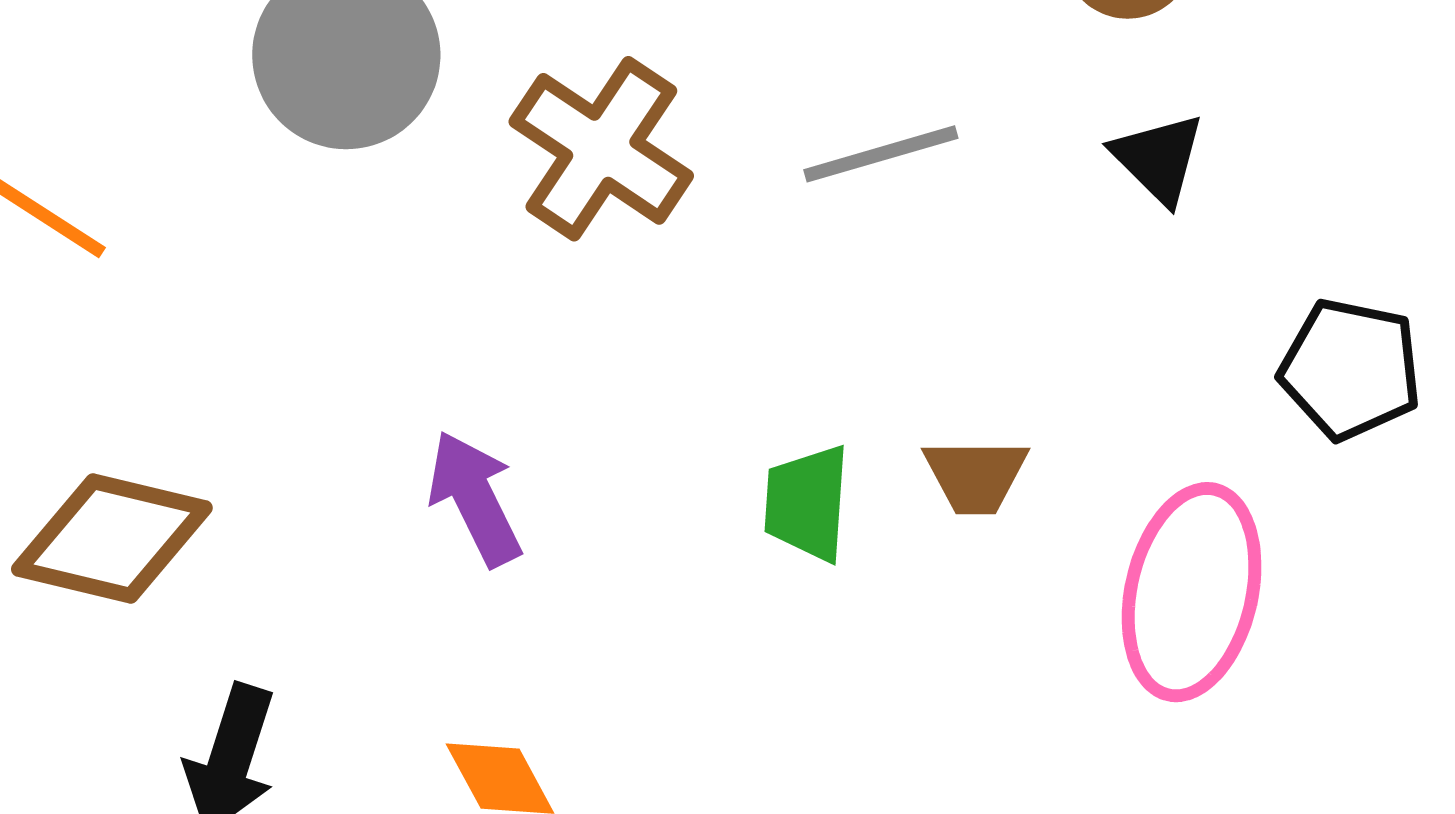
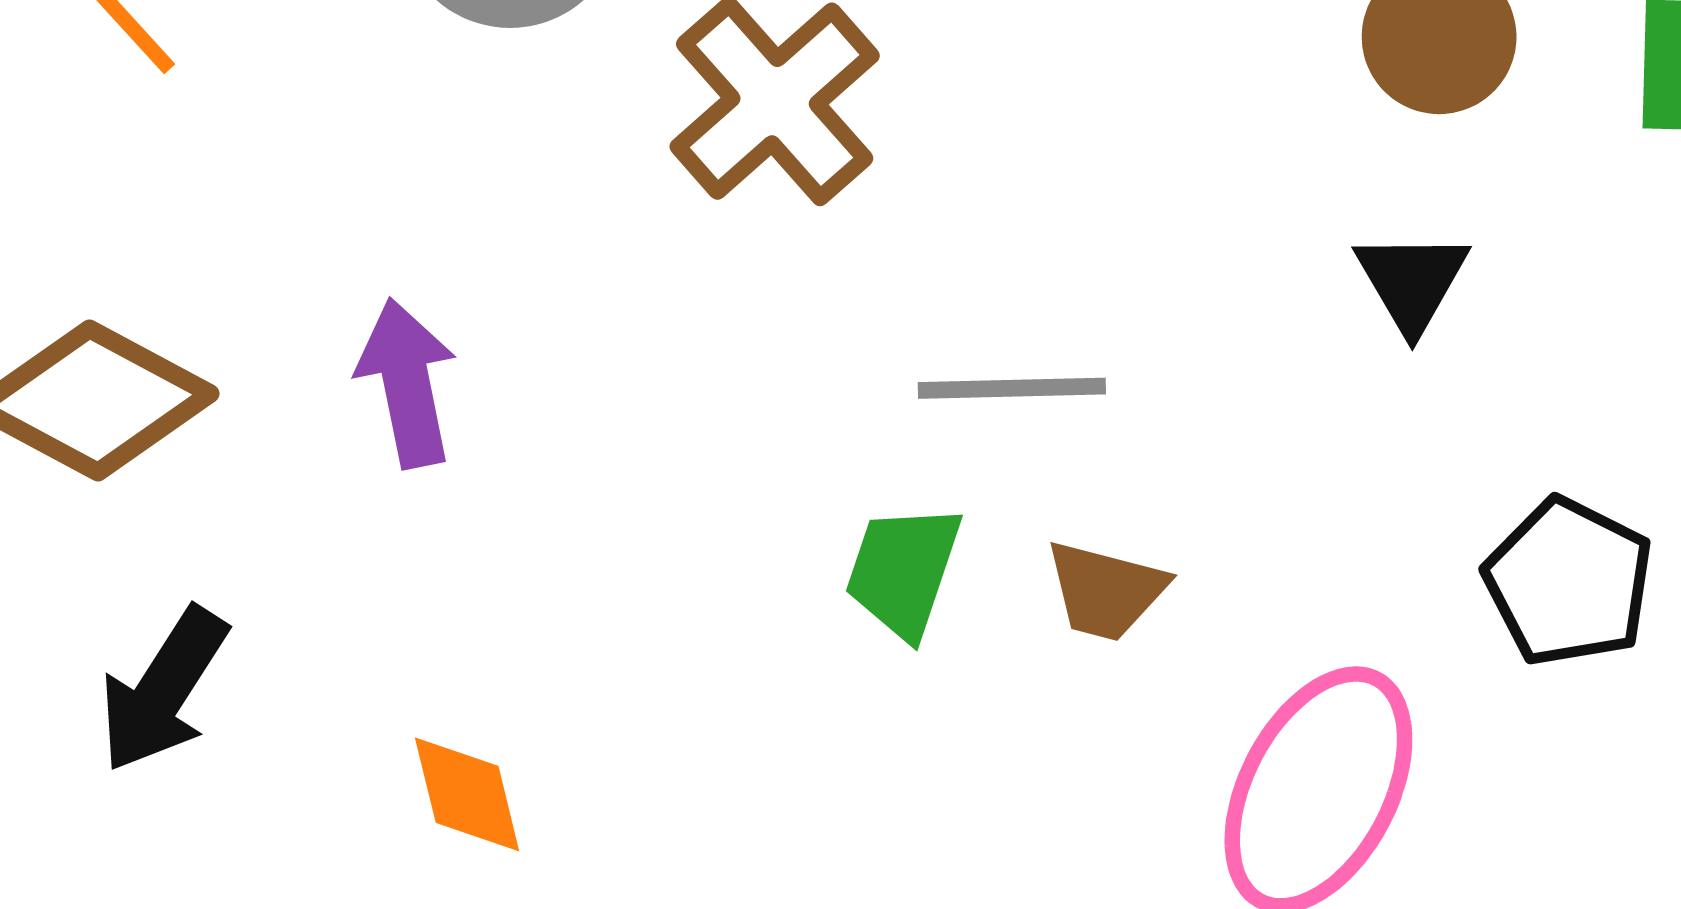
gray line: (881, 154) -> (1012, 388), moved
purple arrow: (475, 498) -> (407, 383), moved

